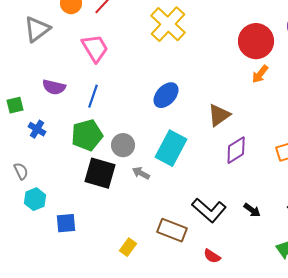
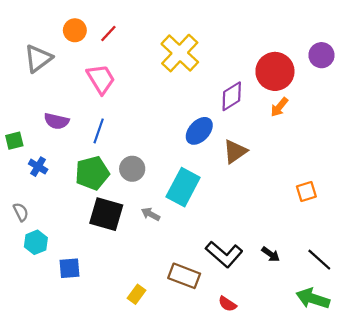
blue ellipse: (166, 95) -> (199, 131), moved
gray circle: (123, 145) -> (132, 169), moved
purple diamond: (236, 150) -> (232, 96), moved

